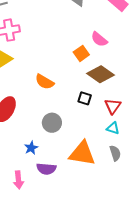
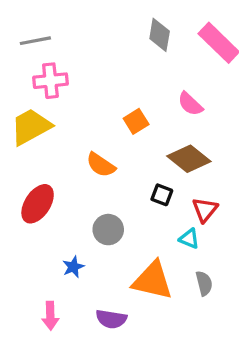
orange square: (81, 53) -> (136, 121), moved
cyan triangle: (113, 128) -> (189, 239), moved
purple semicircle: (46, 169) -> (111, 319), moved

